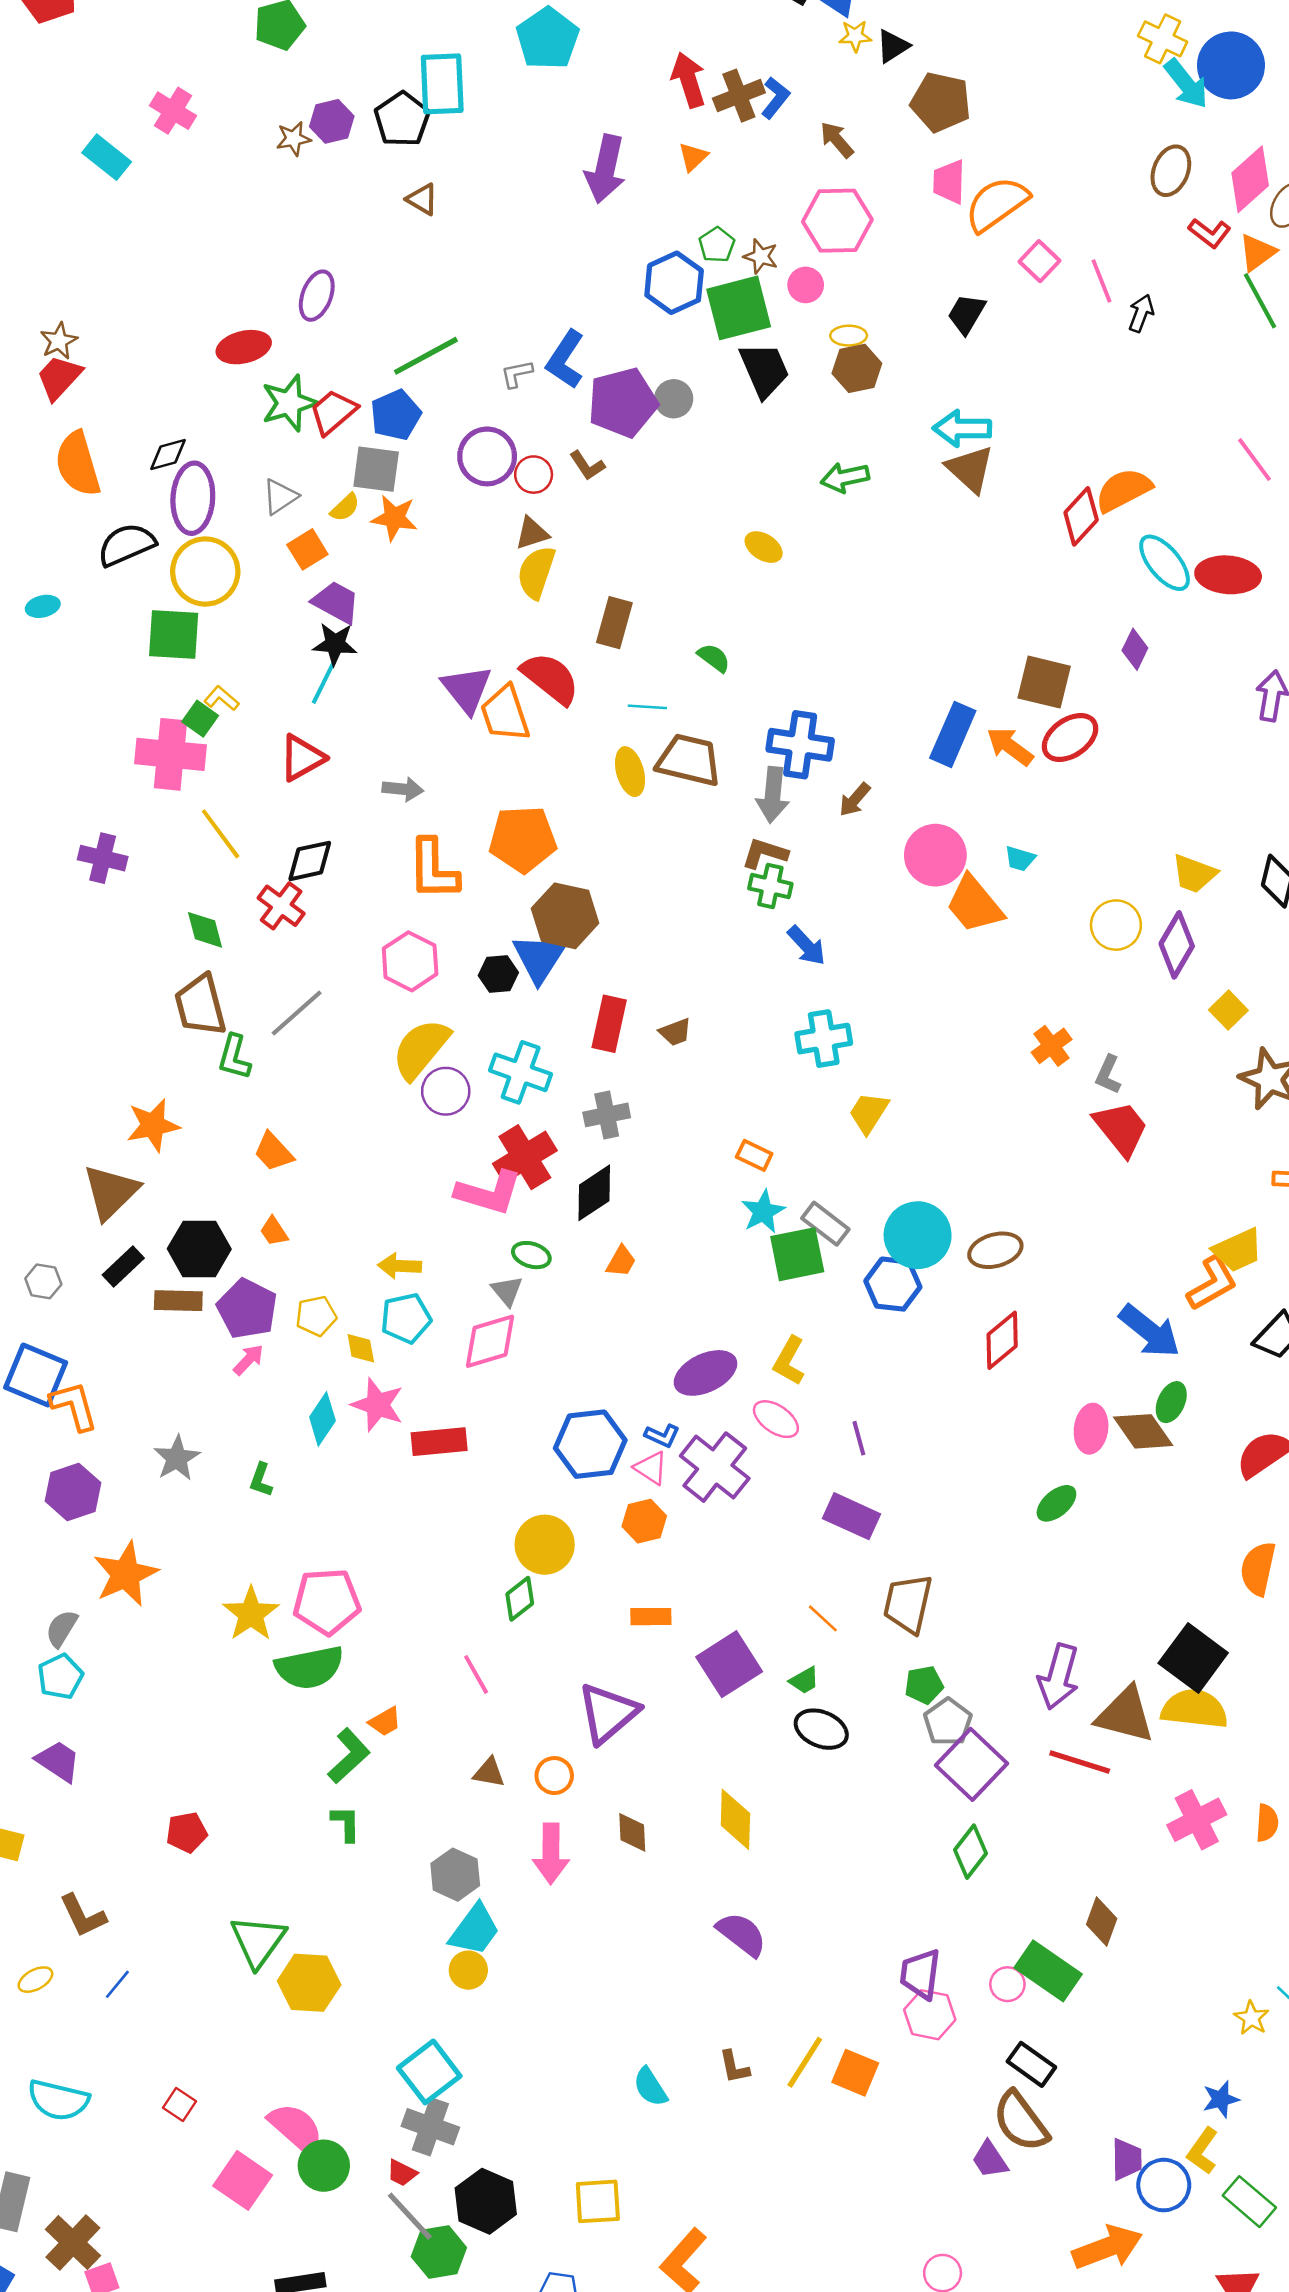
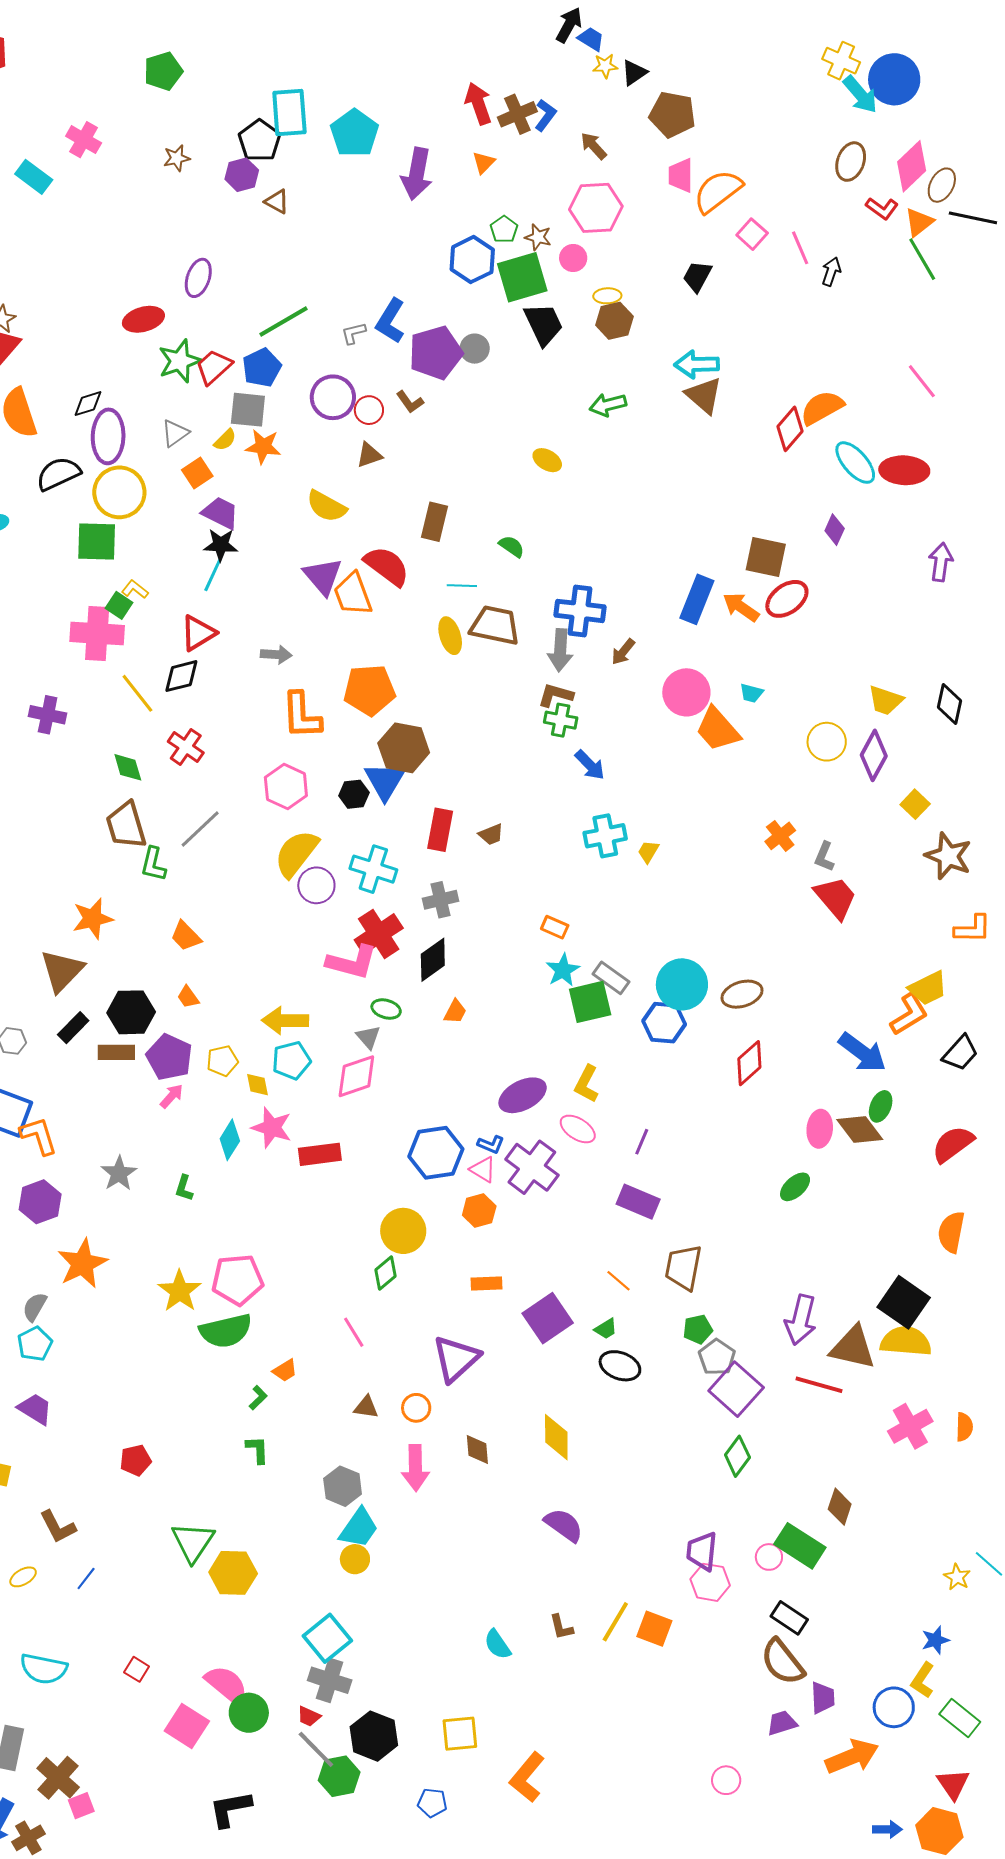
cyan pentagon: (548, 38) -> (354, 133), moved
purple hexagon: (332, 121) -> (242, 175), moved
yellow semicircle: (536, 572) -> (326, 506), moved, turned -78
black diamond: (310, 861) -> (181, 676), moved
yellow trapezoid: (869, 1113) -> (648, 852), moved, size x0.7
yellow arrow: (399, 1266) -> (285, 1021), size x1.4
purple line: (859, 1438) -> (642, 1142), turned 40
green L-shape: (349, 1756) -> (258, 1398), size x0.6
purple trapezoid: (1127, 2159) -> (823, 1698), moved
purple trapezoid: (990, 2160) -> (782, 1723), moved, turned 108

